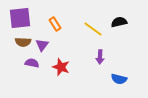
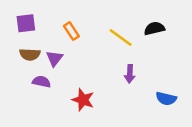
purple square: (20, 18) -> (26, 23), size x0.7
red star: (61, 67) -> (83, 100), moved
blue semicircle: (119, 79) -> (166, 99), moved

